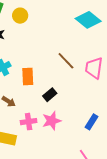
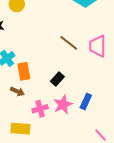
orange rectangle: (28, 77) -> (24, 71), moved
blue rectangle: (92, 122) -> (86, 102), moved

